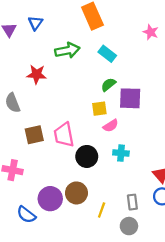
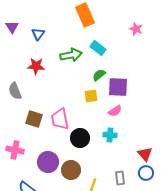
blue triangle: (35, 23) -> (38, 34), moved
green arrow: (67, 50) -> (71, 55), moved
pink semicircle: (111, 126) -> (115, 111), moved
brown square: (34, 135) -> (34, 119), turned 30
purple circle: (50, 199) -> (48, 162), moved

